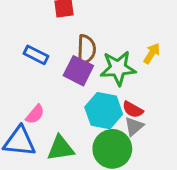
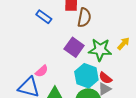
brown semicircle: (86, 49) -> (84, 18), moved
blue rectangle: (36, 55) -> (44, 17), moved

